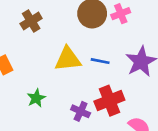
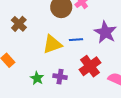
purple cross: (81, 111) -> (60, 77), moved

